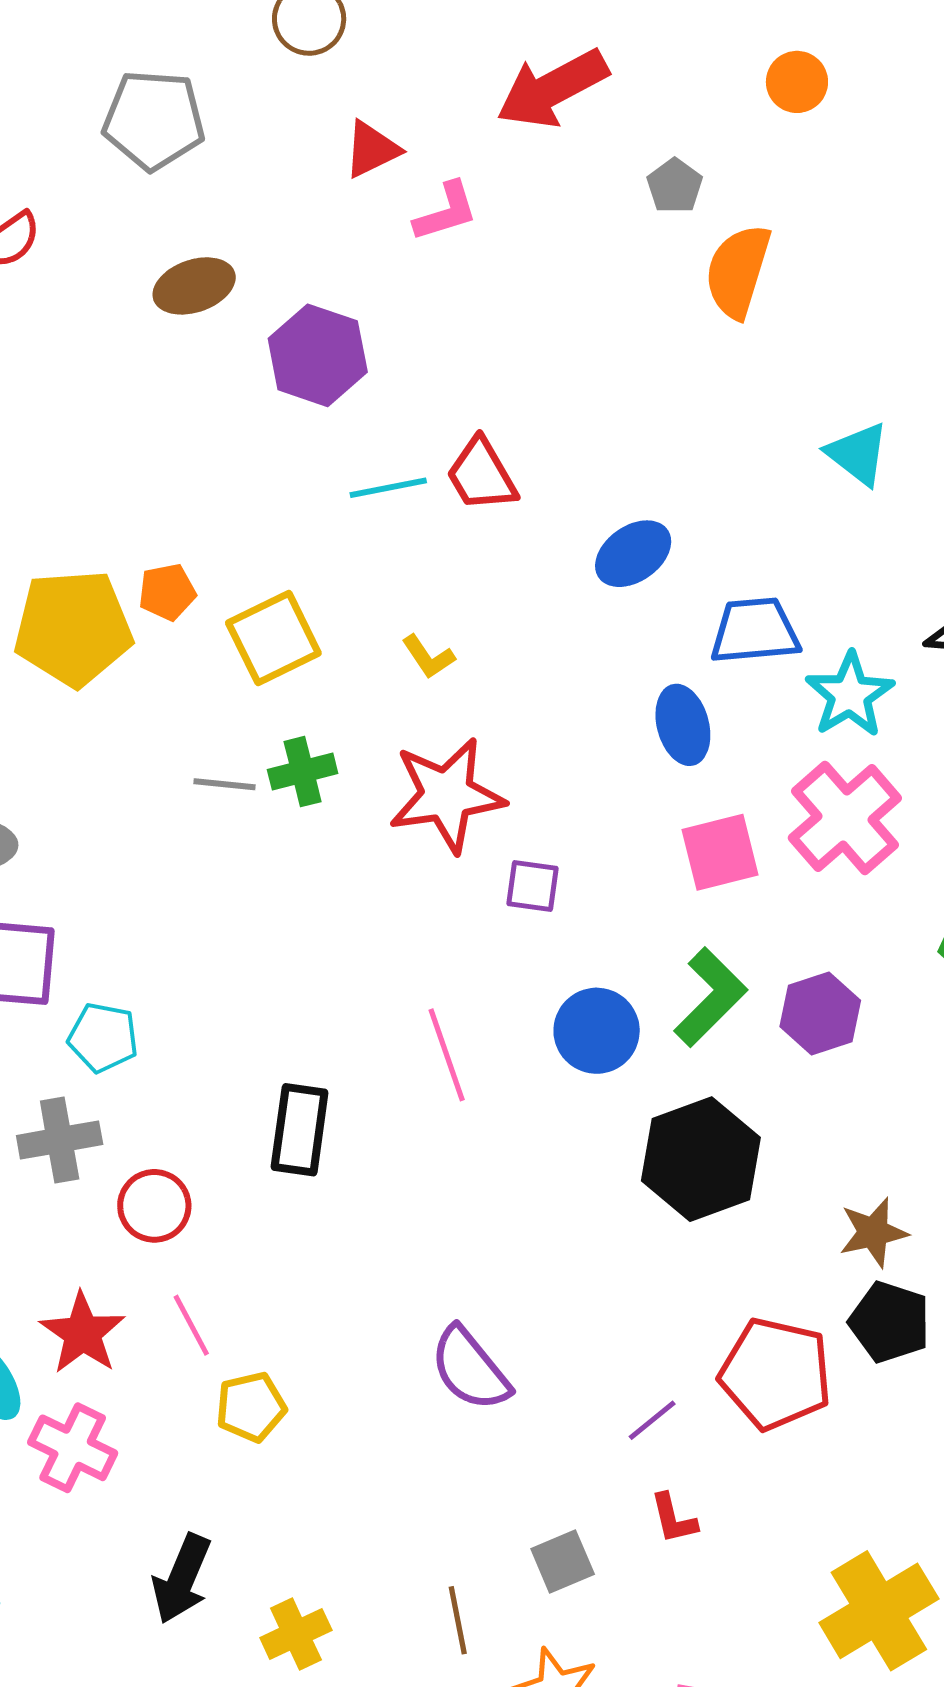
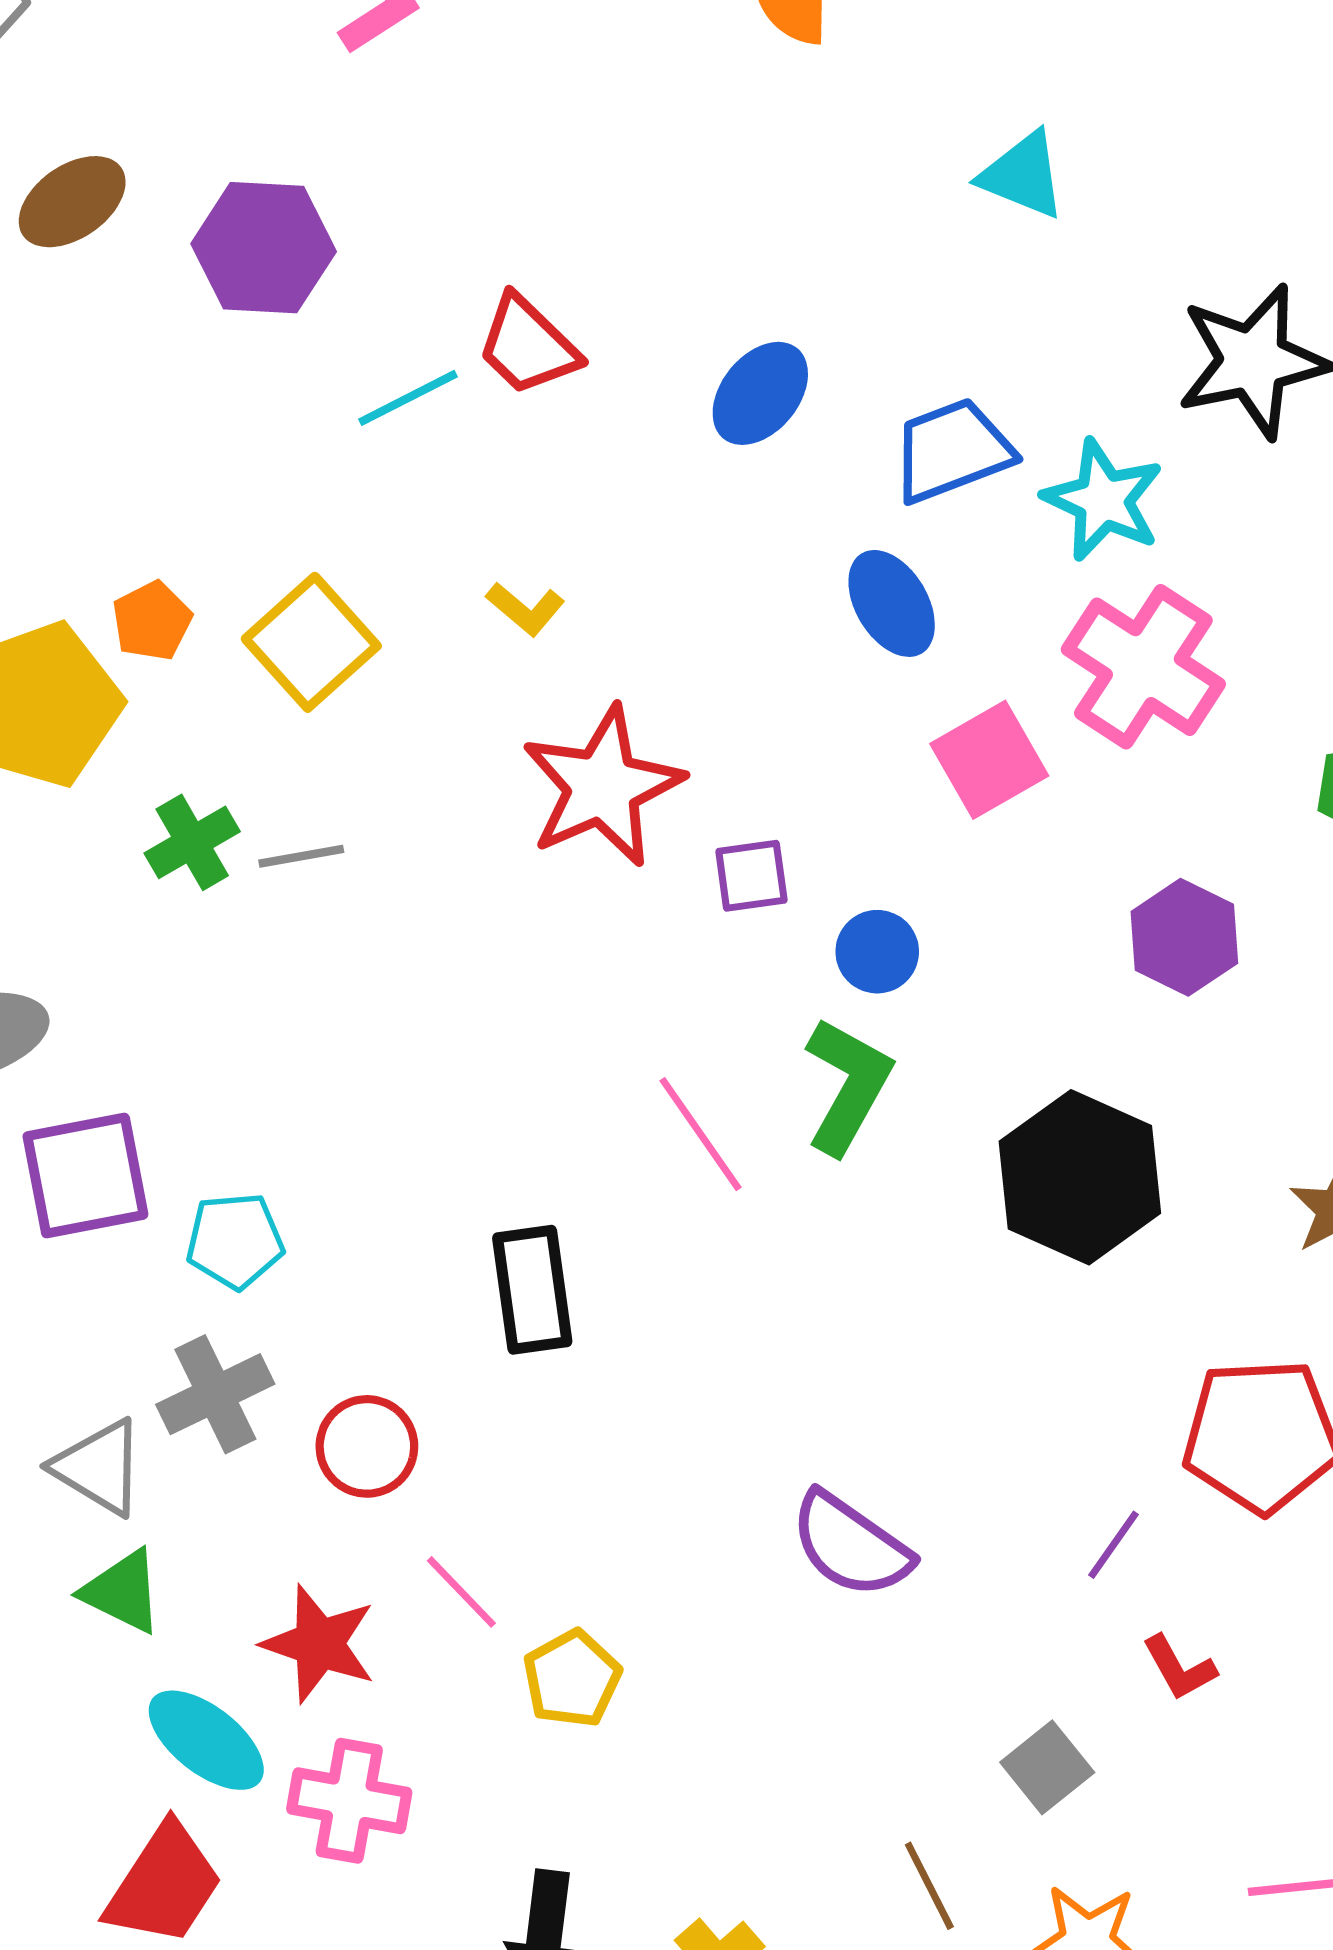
green cross: (303, 772) -> (192, 842), moved
green L-shape: (710, 997) -> (848, 1086), moved
blue circle: (597, 1031) -> (877, 952), moved, size x0.7

